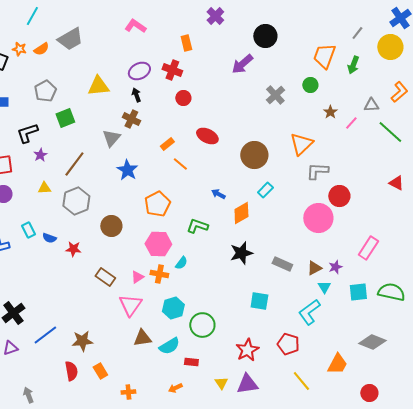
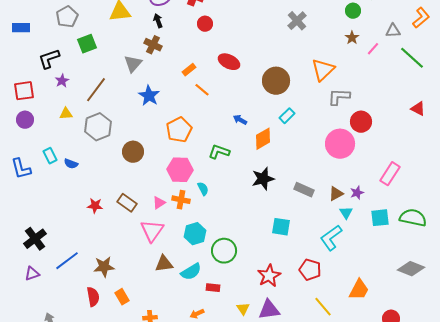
green circle: (310, 85) -> (353, 11), moved
red star: (73, 249) -> (95, 206), moved
cyan semicircle: (181, 263) -> (203, 189), turned -64
gray diamond: (372, 342) -> (411, 269), moved

